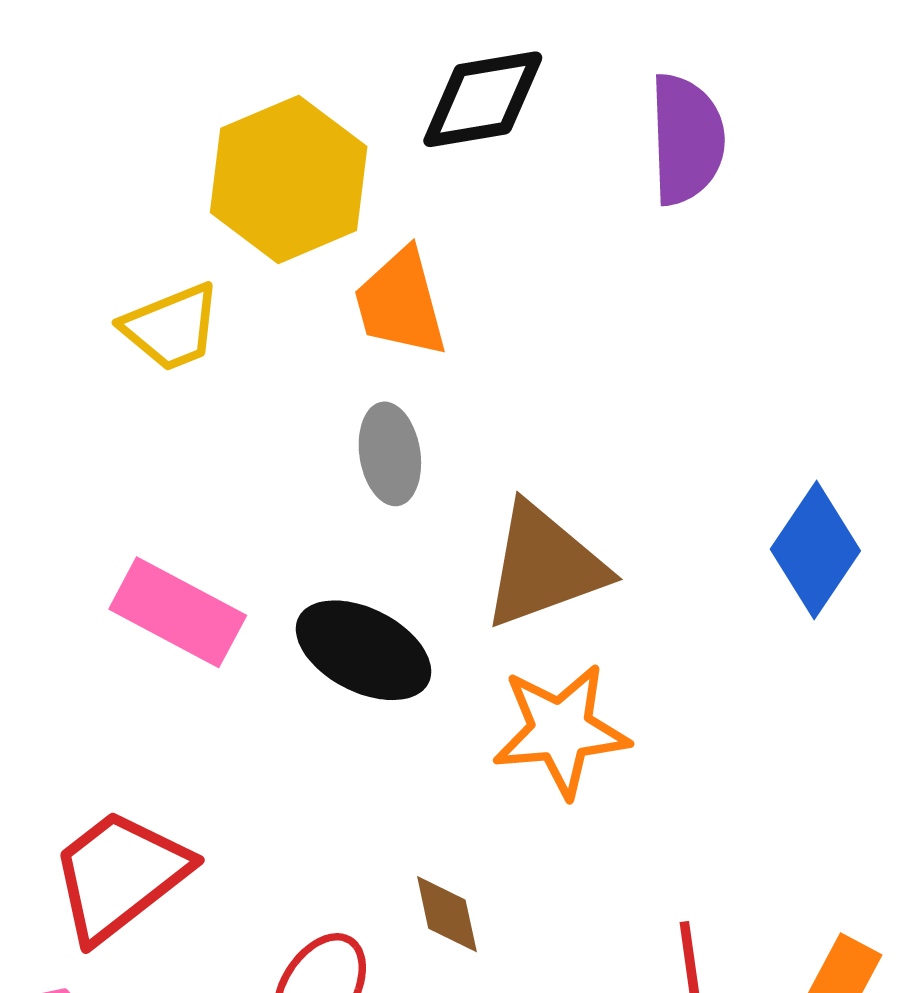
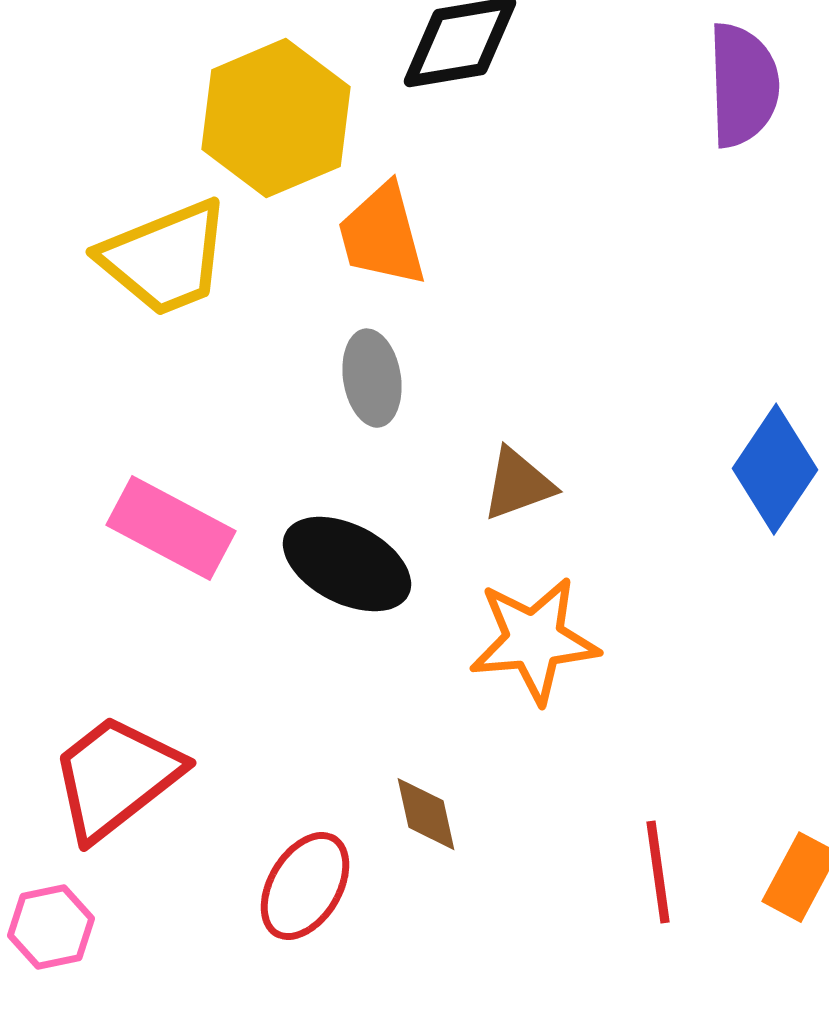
purple semicircle: (687, 139) -> (743, 85), moved
yellow trapezoid: (171, 327) -> (165, 258), size x1.4
brown triangle: (544, 566) -> (518, 484), size x0.6

